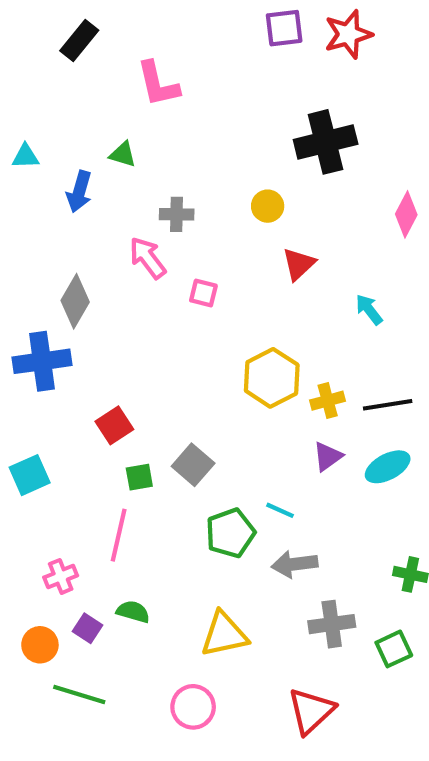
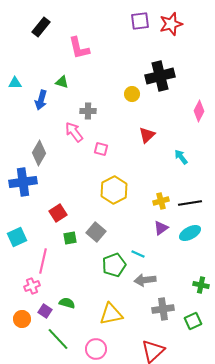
yellow circle: (268, 206) -> (132, 94), moved
yellow hexagon: (272, 378) -> (114, 190), moved
pink line: (119, 535) -> (43, 261), moved
green line: (79, 694) -> (58, 339), moved, turned 30

